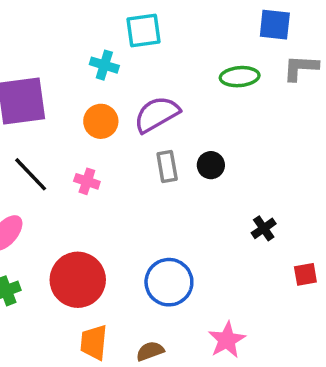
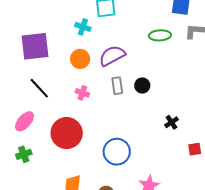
pink cross: (87, 181) -> (82, 93), moved
red circle: (78, 280) -> (67, 133), moved

